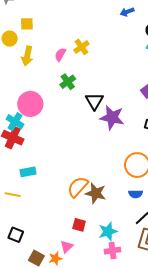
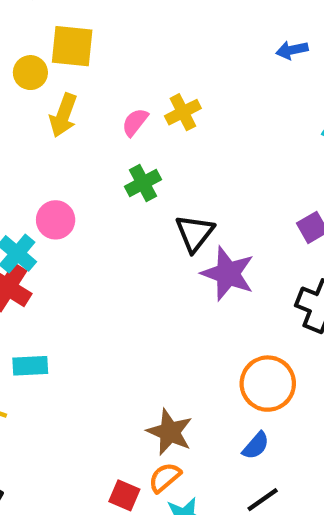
yellow square: (27, 24) -> (72, 46), size x1.5
pink circle: (30, 104) -> (56, 220), size x0.7
orange semicircle: (78, 187) -> (165, 477), moved, size x0.7
blue semicircle: (136, 194) -> (256, 446), turned -56

